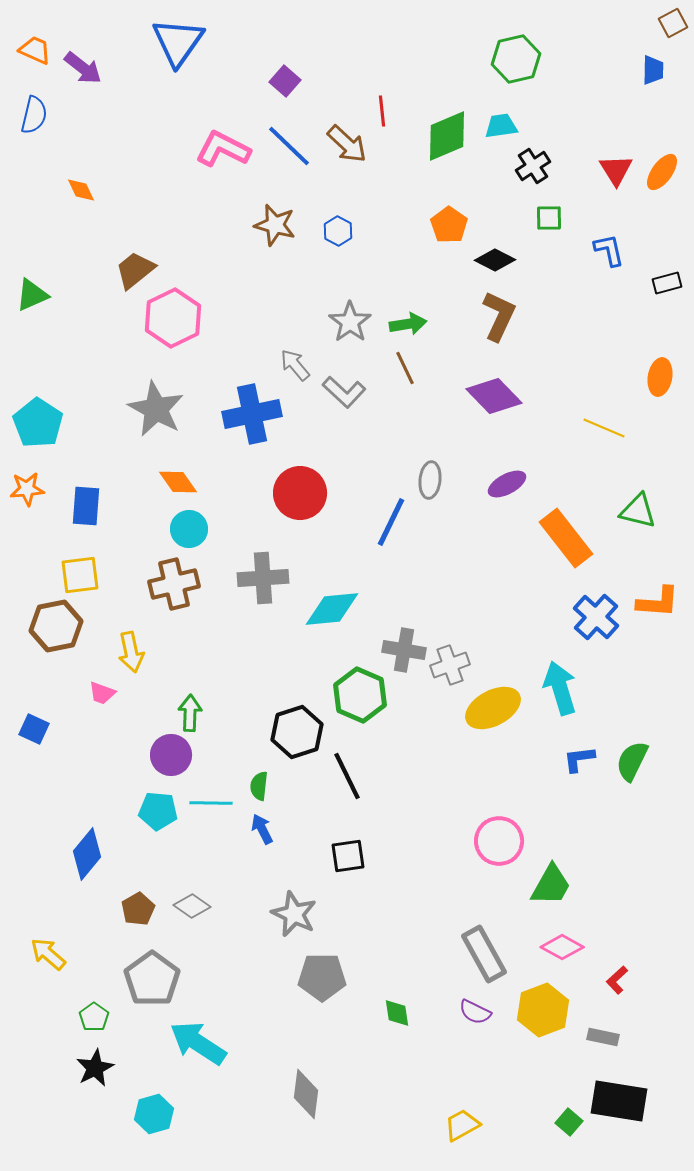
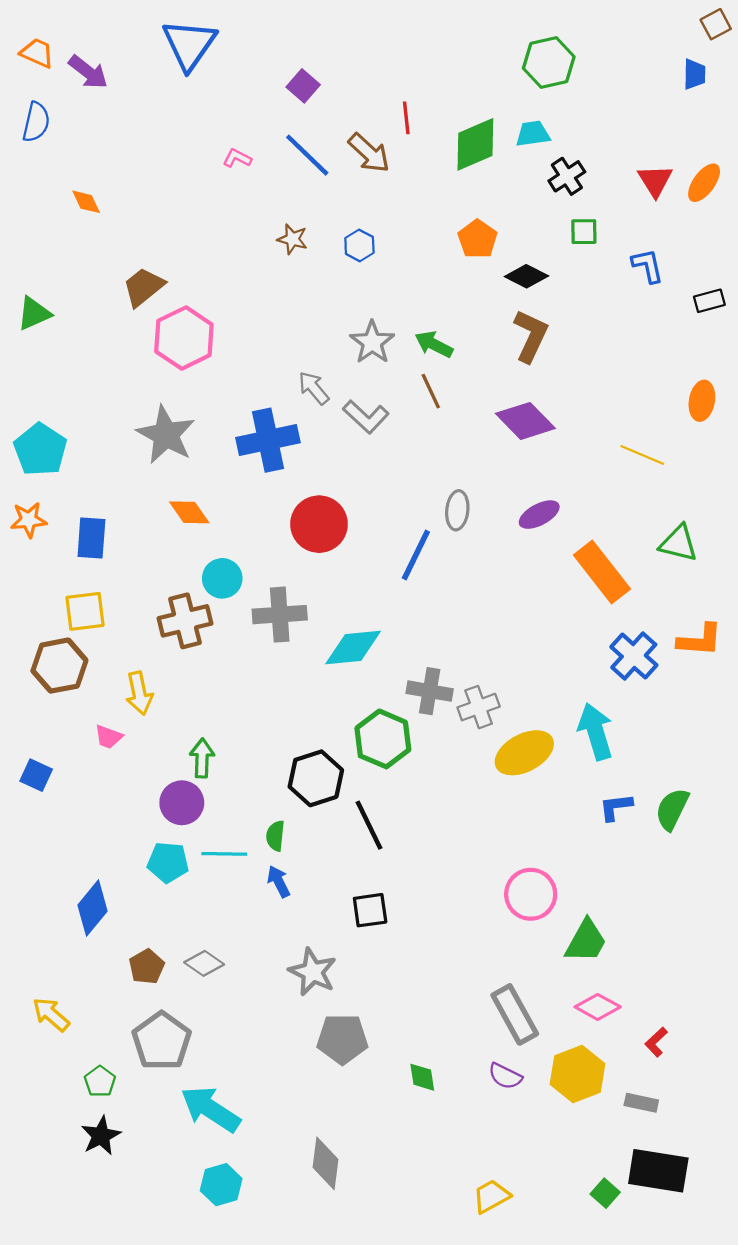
pink L-shape: (223, 149) -> (237, 158), size x0.5
brown star: (275, 225) -> (292, 239), size x0.7
green arrow: (408, 324) -> (434, 344), turned -144
cyan circle: (189, 529) -> (222, 578), moved
cyan hexagon: (154, 1114) -> (221, 1185), moved

